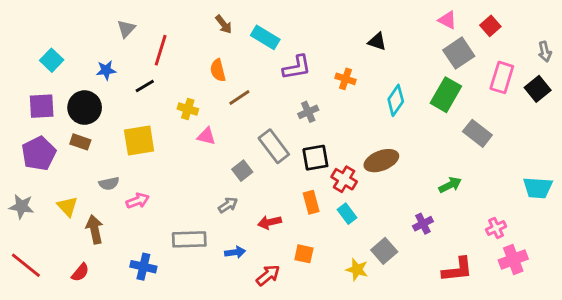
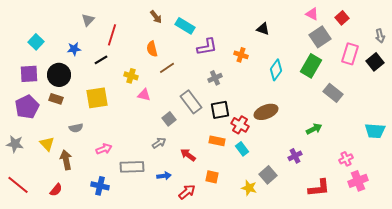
pink arrow: (138, 201) -> (104, 149), moved
orange rectangle: (311, 202) -> (217, 141), turned -63
red arrow: (270, 222) -> (188, 155), turned 49

